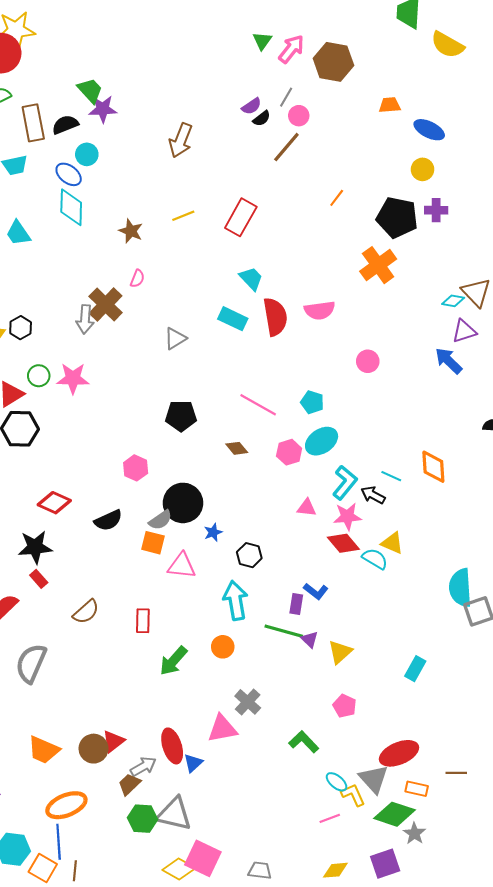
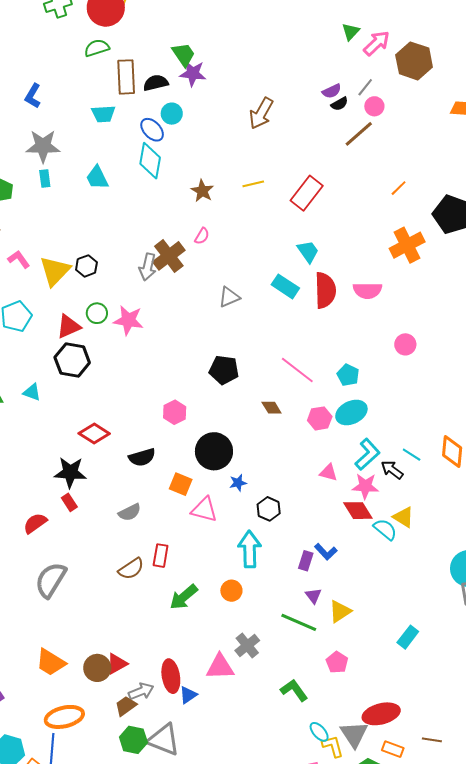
orange cross: (378, 265) -> (407, 245), moved
gray semicircle: (160, 520) -> (130, 512), moved
brown semicircle: (86, 612) -> (131, 569), moved
green line: (284, 631) -> (299, 622), moved

